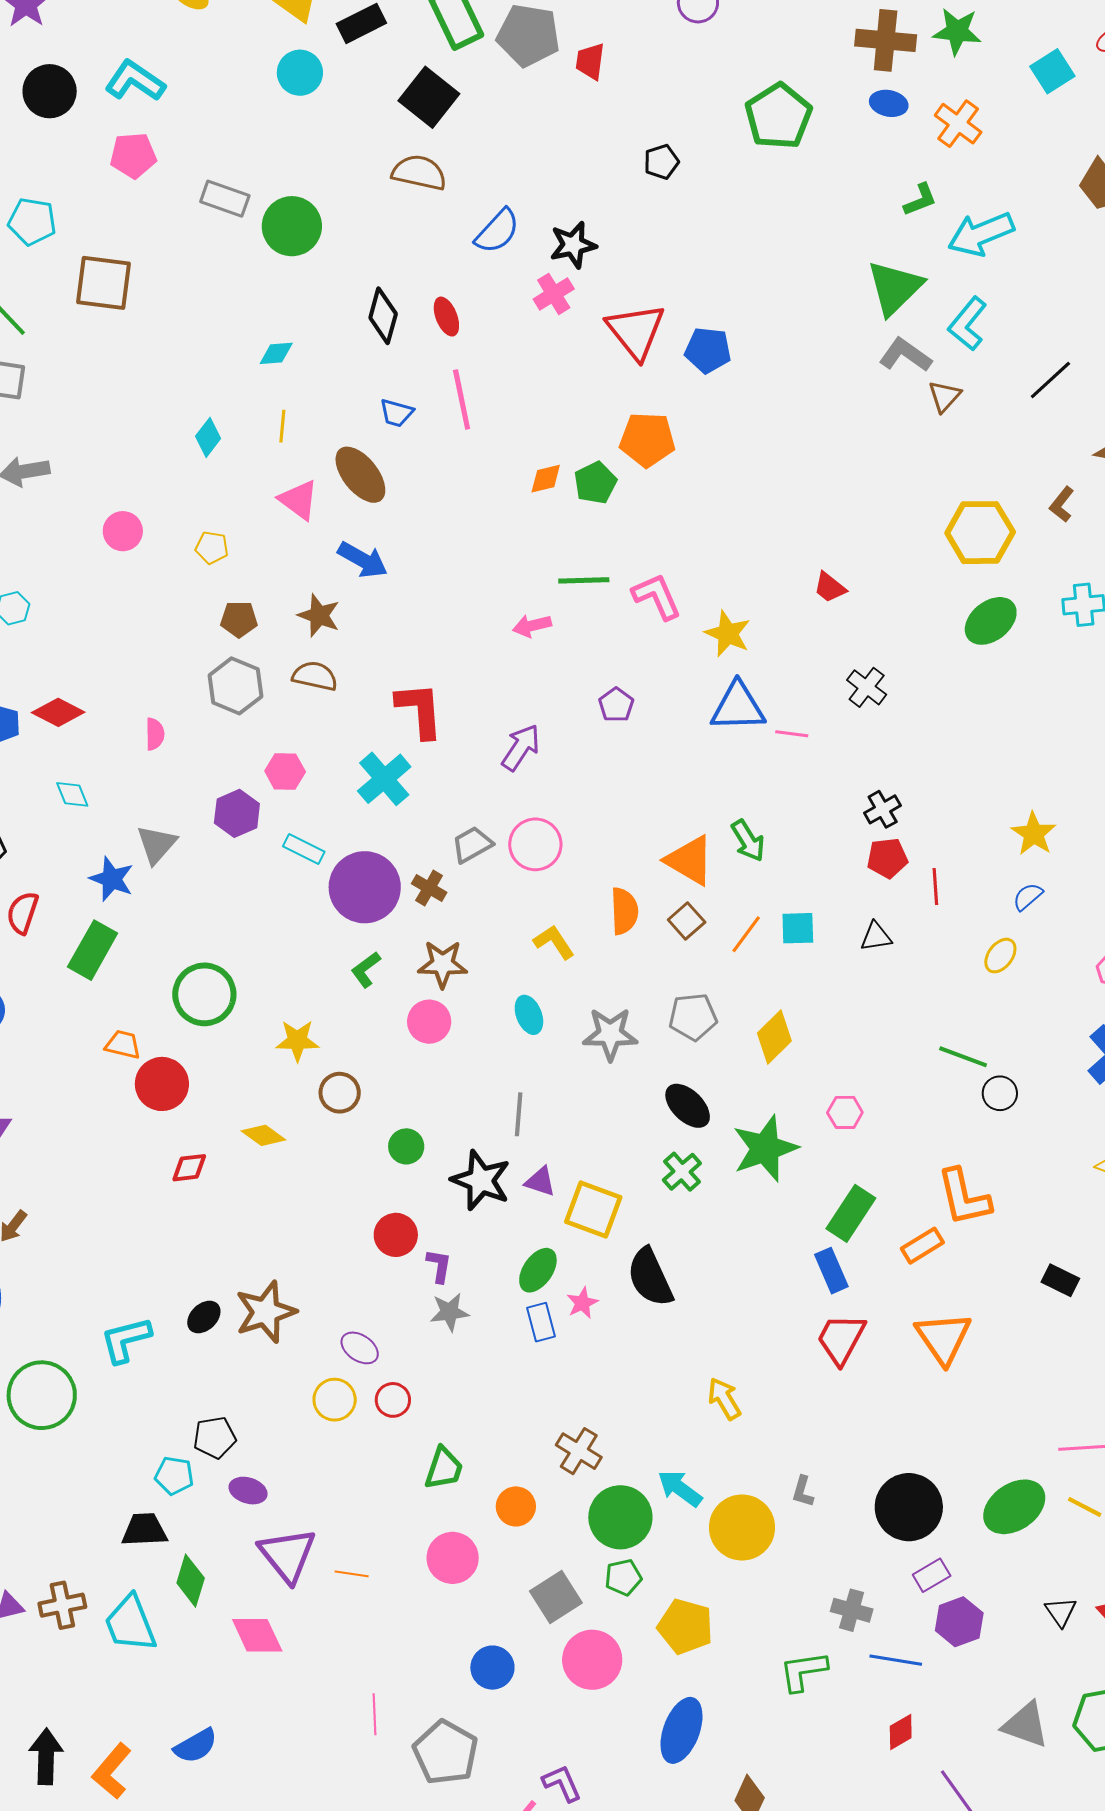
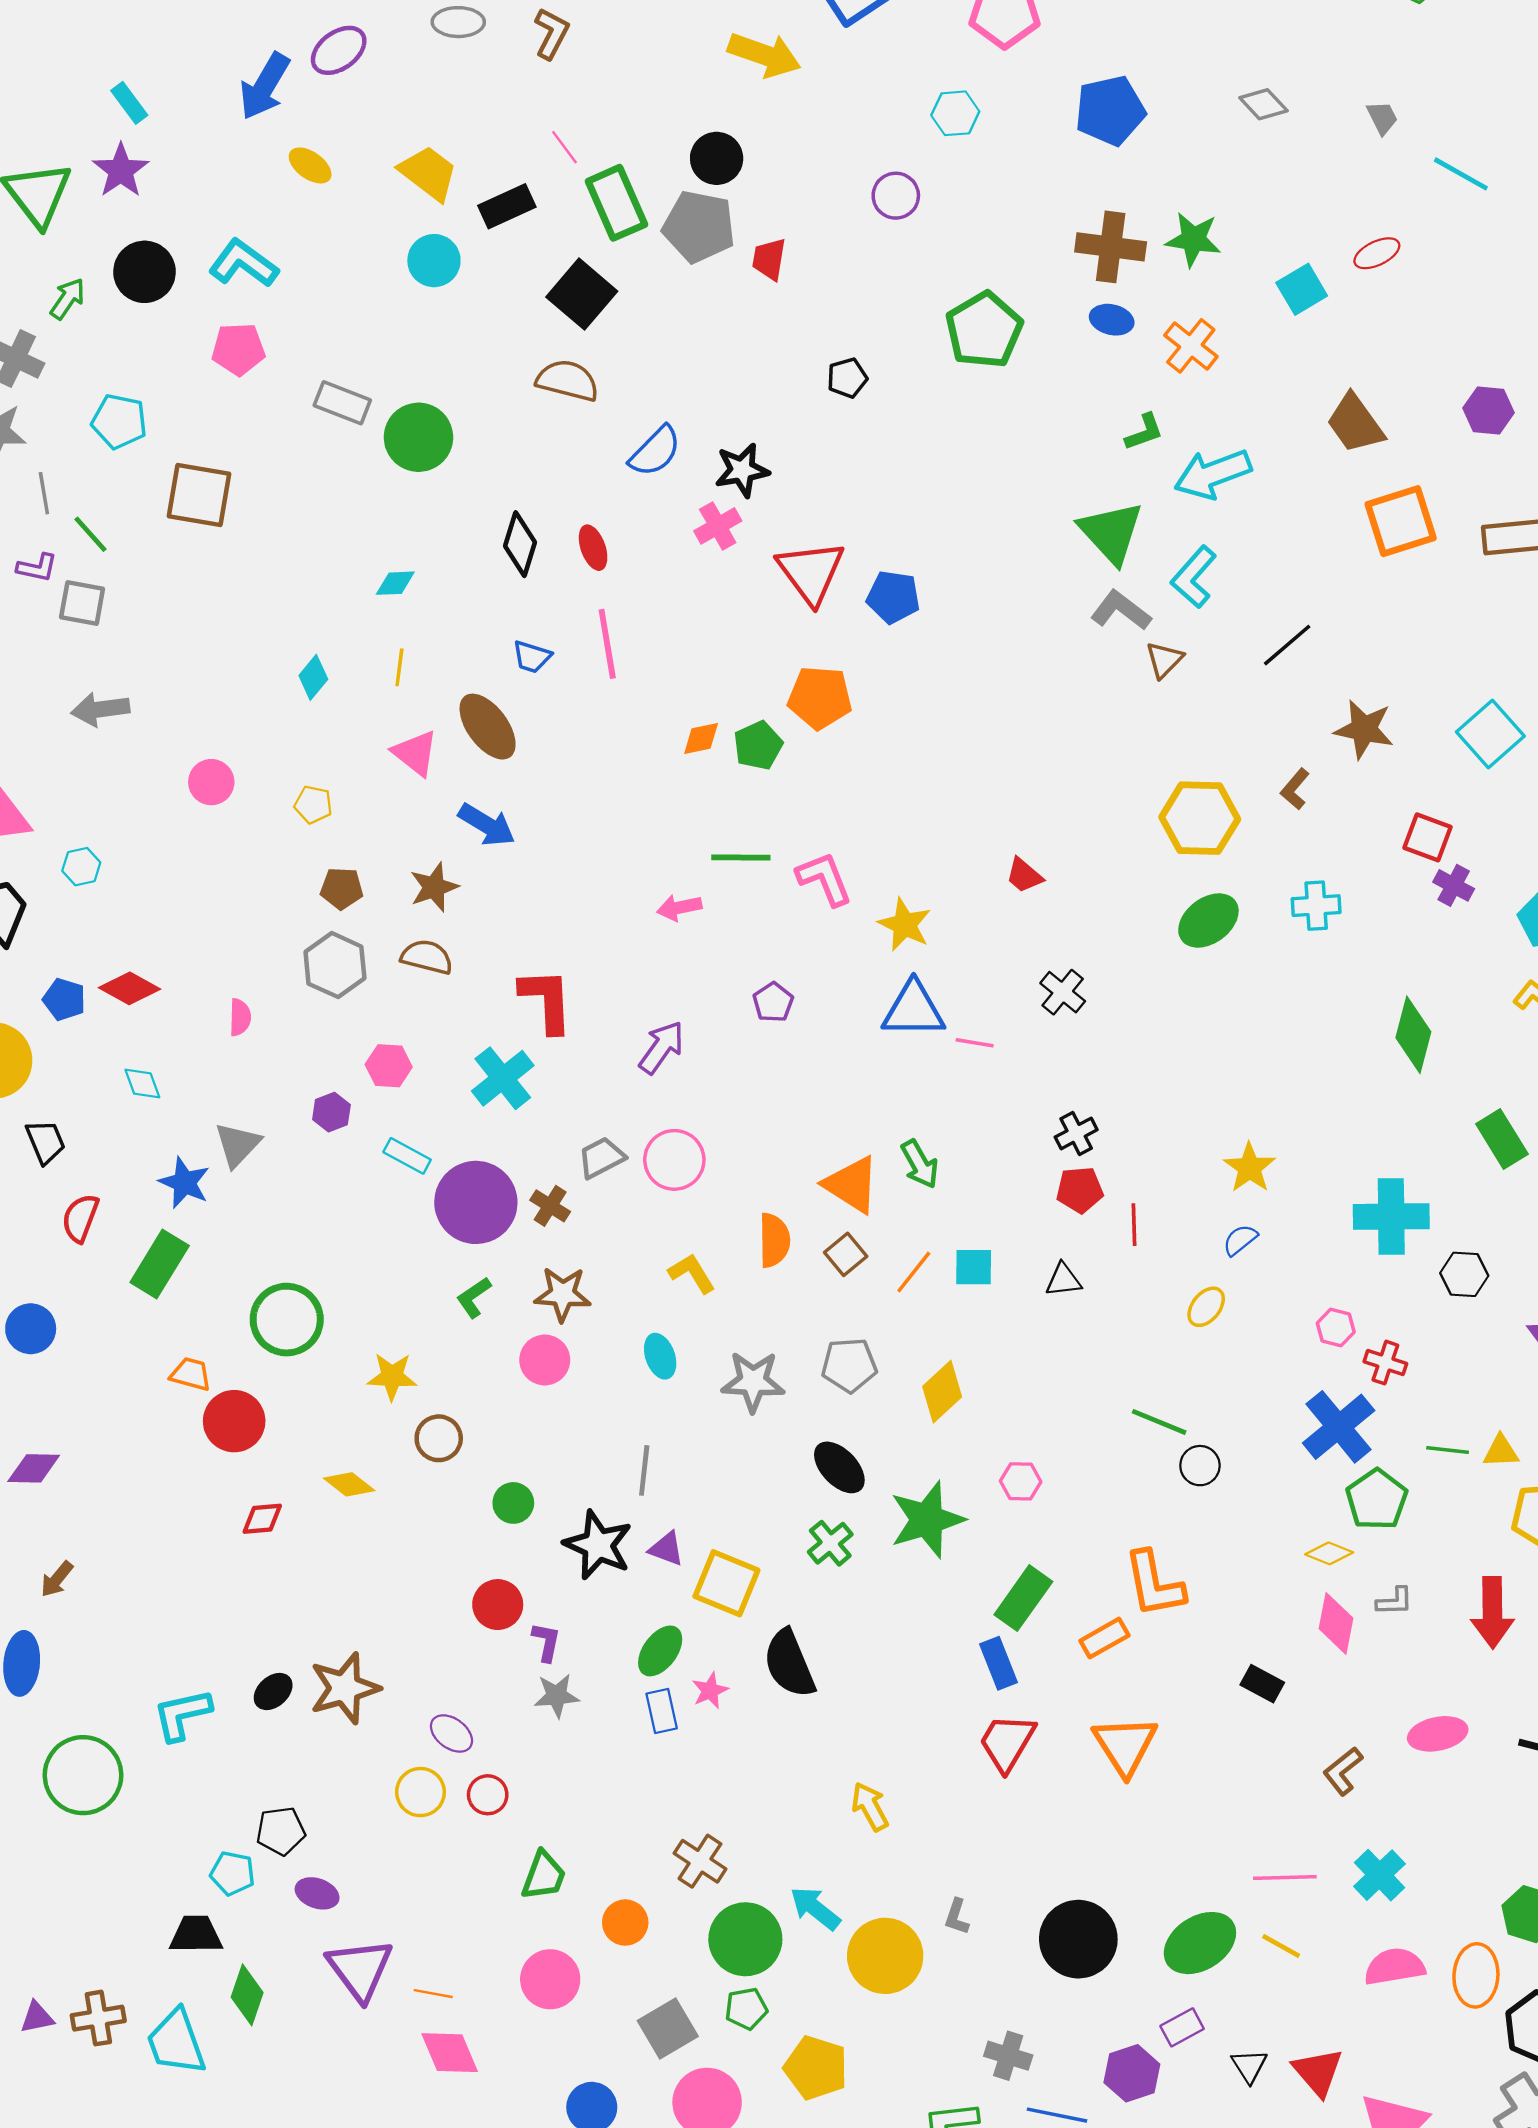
green triangle: (895, 288) -> (1111, 532), turned -30
brown star: (319, 615) -> (434, 887), turned 30
purple hexagon: (237, 813) -> (331, 1112), size x0.7
purple rectangle: (932, 1575) -> (1182, 2027), moved
pink diamond: (257, 1635) -> (450, 2053), moved

